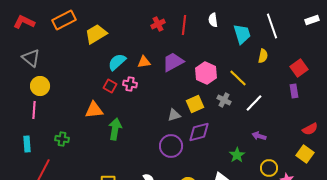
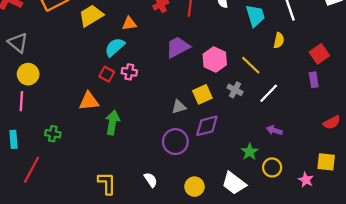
orange triangle: (144, 62) -> (129, 24), moved
yellow square: (305, 154) -> (326, 162), moved, turned -30
yellow circle: (269, 168) -> (272, 167), moved

